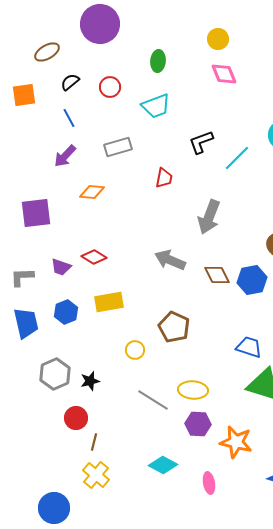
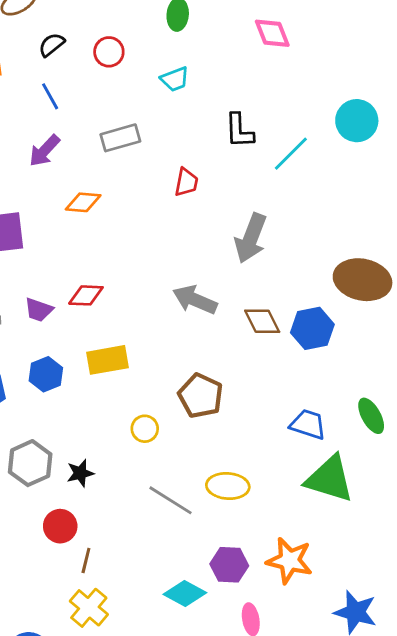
cyan trapezoid: (156, 106) -> (175, 79), size x0.7
black L-shape: (201, 142) -> (239, 131), turned -72
red diamond: (94, 257) -> (86, 295), turned -30
purple hexagon: (198, 424) -> (229, 565), moved

